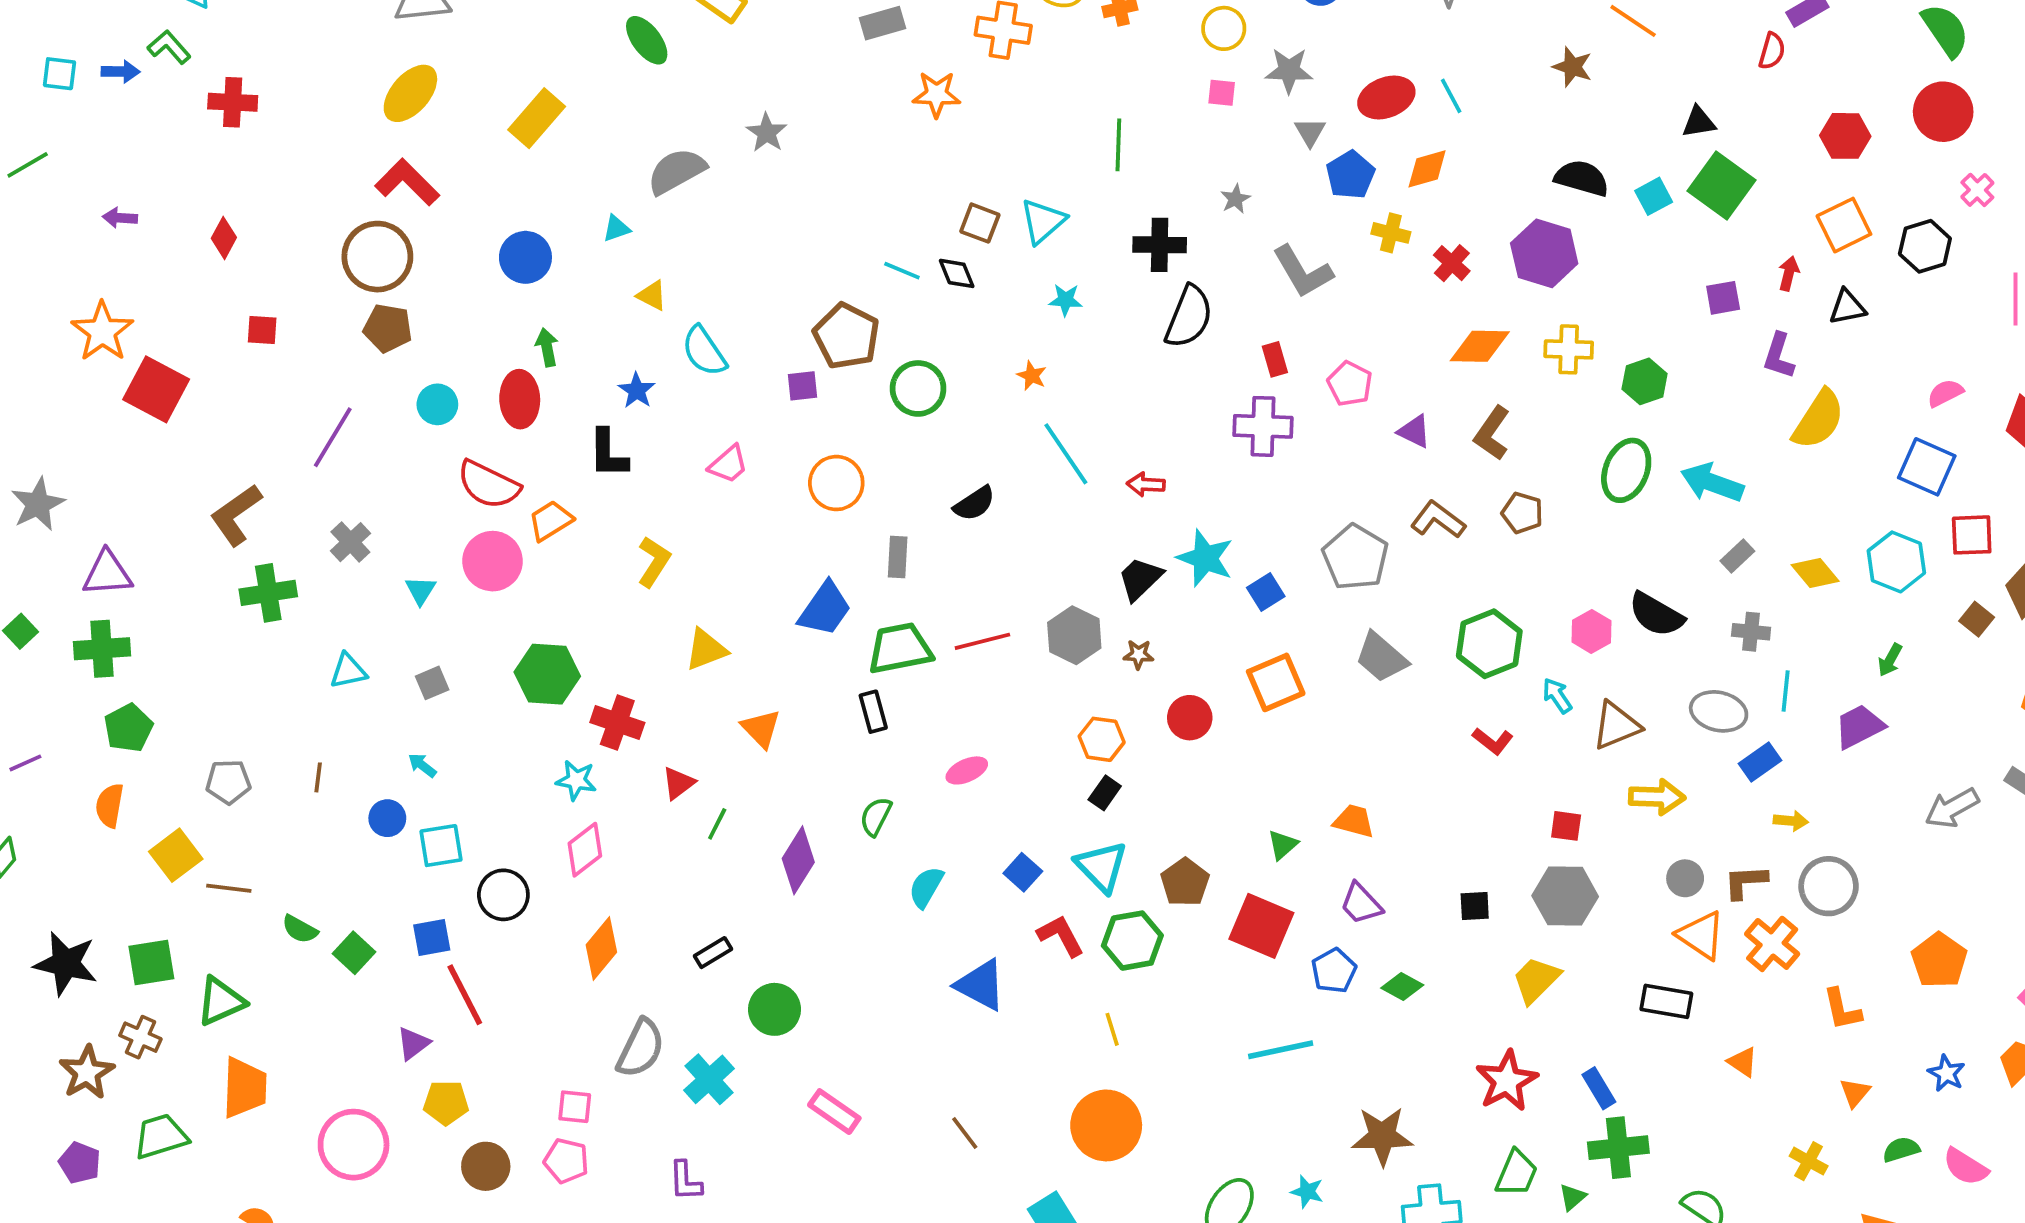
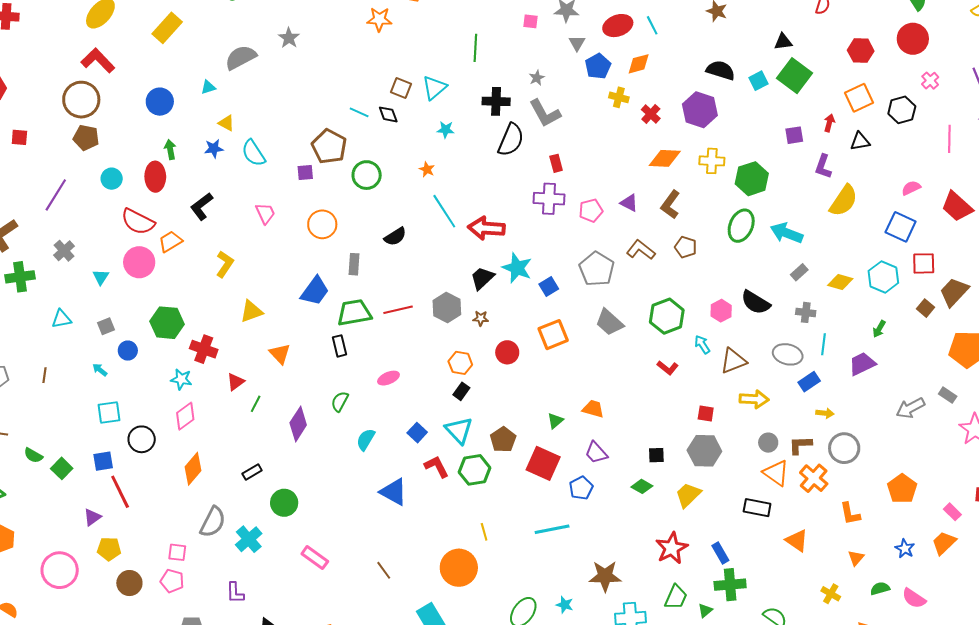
gray L-shape: (1303, 272) -> (545, 113), moved
green hexagon: (1645, 381) -> (752, 179), size x1.4
pink pentagon: (1350, 384) -> (591, 211), moved, turned 30
blue star: (637, 390) -> (214, 149), moved, turned 30
black L-shape: (608, 454) -> (202, 206), turned 52
pink trapezoid: (728, 464) -> (265, 213), turned -75
red arrow: (1146, 484) -> (486, 228), size x1.8
yellow diamond: (1815, 573) -> (840, 282), turned -35
blue circle: (387, 818) -> (128, 351), moved
green diamond: (1402, 987) -> (642, 486), moved
yellow line: (1112, 1029) -> (484, 532), moved
orange triangle: (1743, 1062) -> (797, 540), size x1.4

